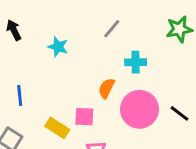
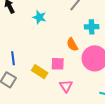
orange semicircle: (106, 88) -> (72, 45), turned -56
blue line: (20, 95) -> (13, 58), moved

